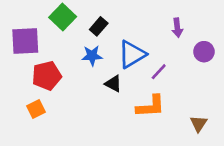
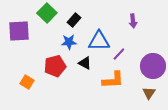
purple circle: (204, 52) -> (153, 66), moved, size x1.6
blue triangle: (132, 54) -> (99, 41), turned 30
red pentagon: (47, 76) -> (55, 66), moved
orange square: (36, 109) -> (27, 82), turned -32

